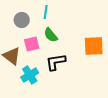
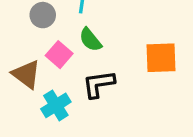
pink square: (32, 44) -> (59, 55), turned -35

